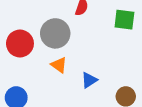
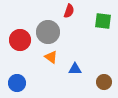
blue triangle: (89, 80) -> (75, 69), turned 32

